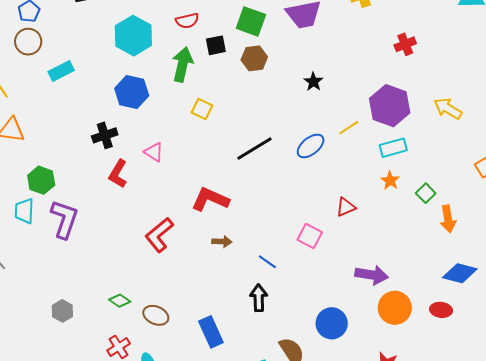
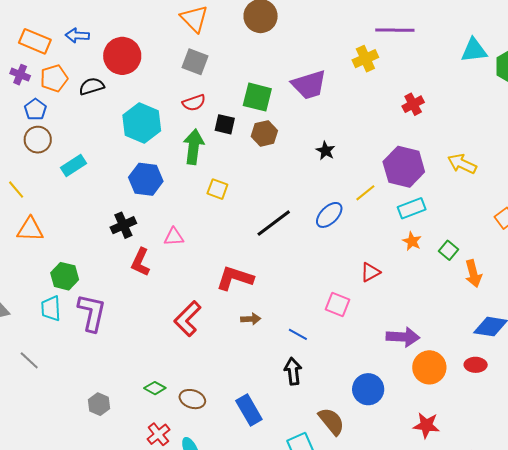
black square: (216, 45) -> (225, 124), turned 30
pink triangle: (154, 152) -> (174, 237), turned -30

